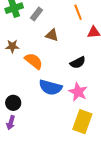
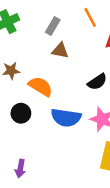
gray rectangle: (37, 14) -> (53, 26), moved
black circle: (13, 103) -> (21, 113), moved

